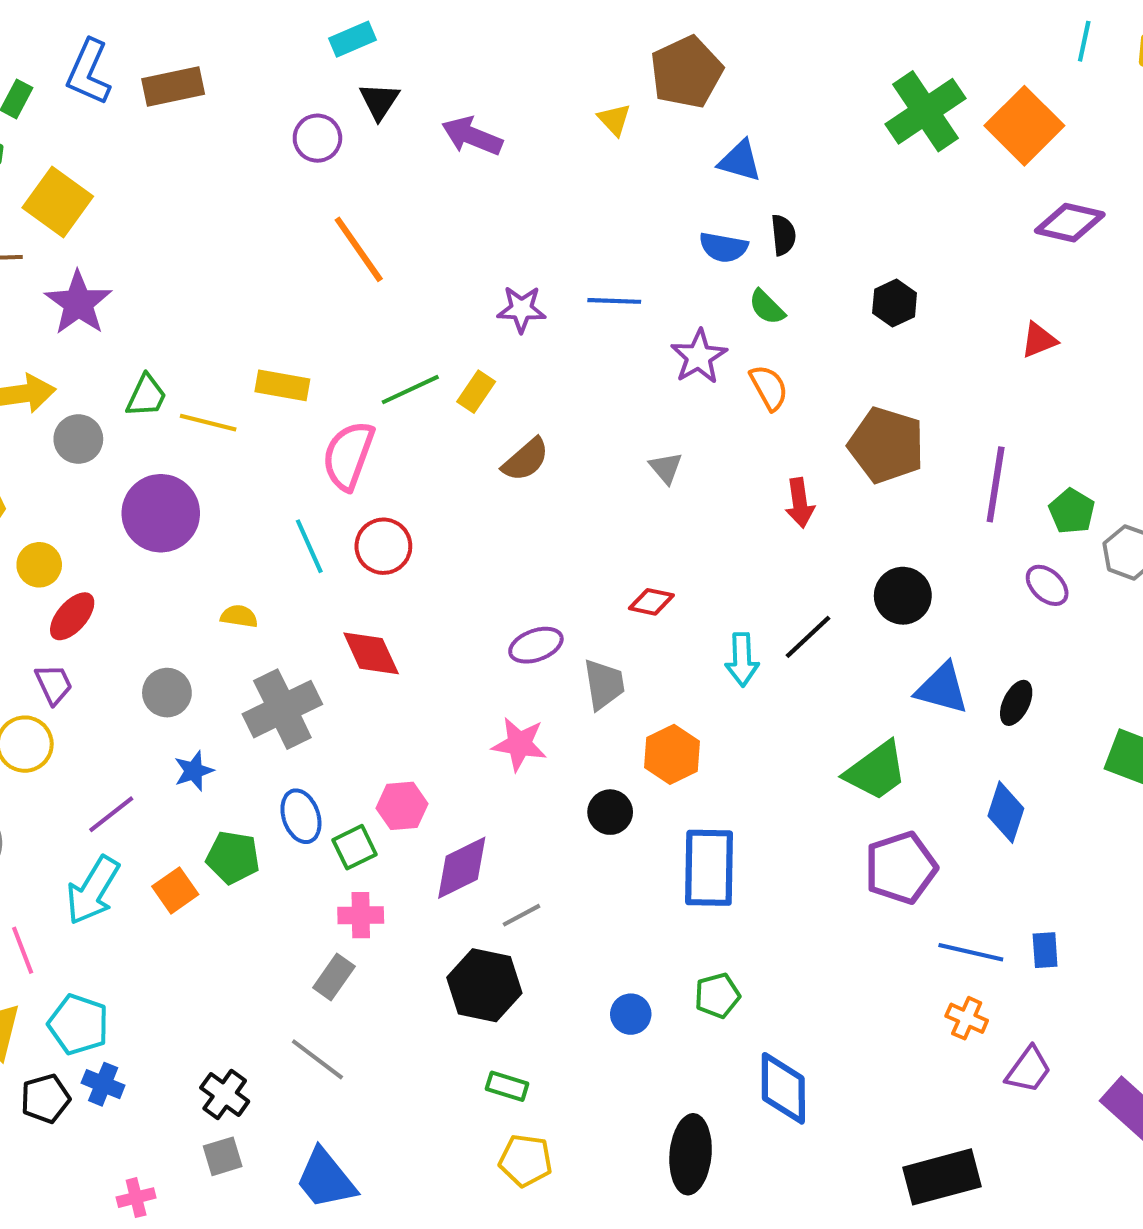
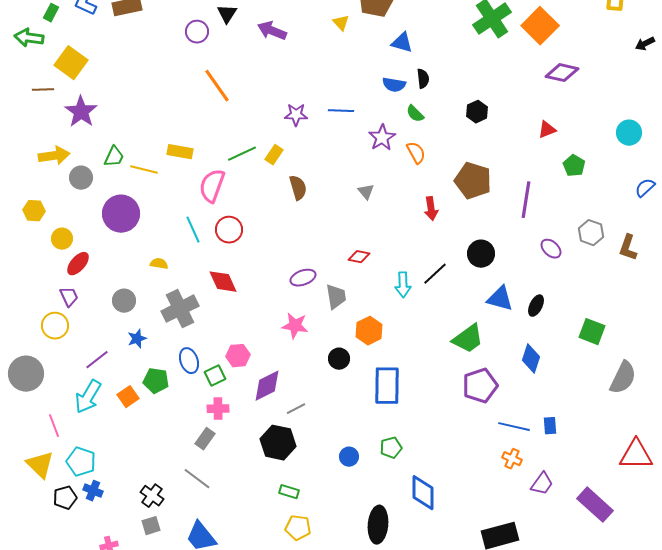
brown semicircle: (526, 460) -> (298, 188), turned -65
green pentagon: (1072, 511) -> (574, 166), moved

